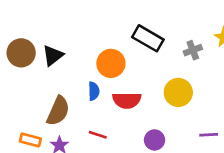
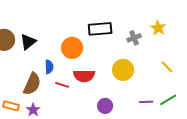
black rectangle: (148, 38) -> (100, 29), turned -35
blue semicircle: (94, 91) -> (49, 67), moved
red line: (98, 135) -> (62, 85), moved

